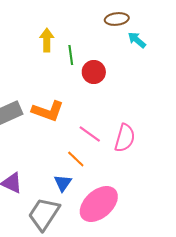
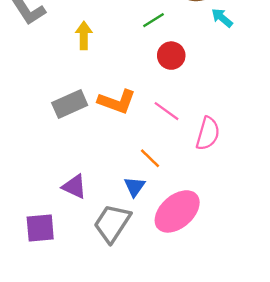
yellow arrow: (47, 40) -> (84, 35), moved
green line: (71, 55) -> (154, 20), moved, turned 66
pink line: (90, 134) -> (166, 111), moved

